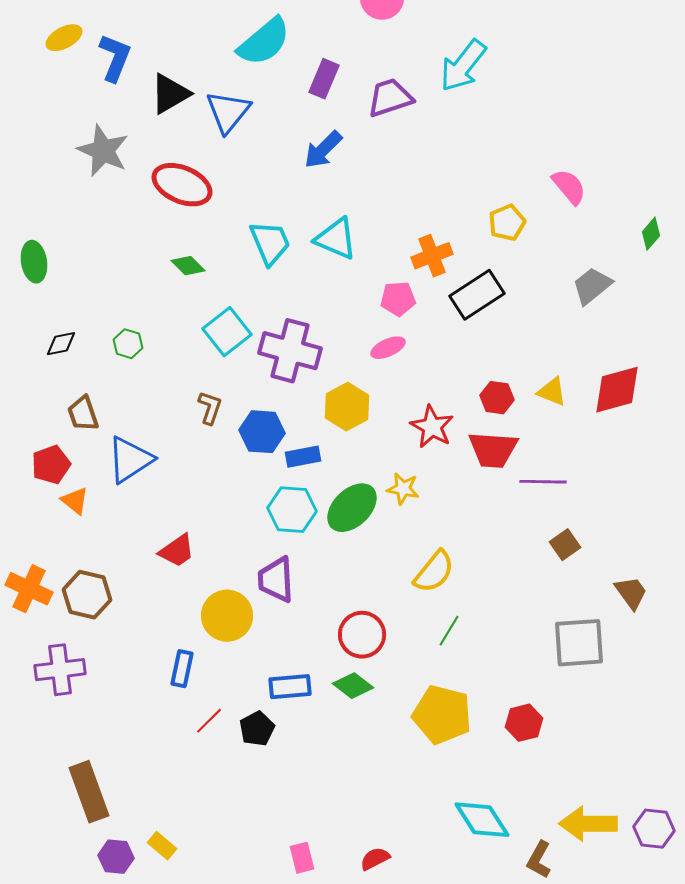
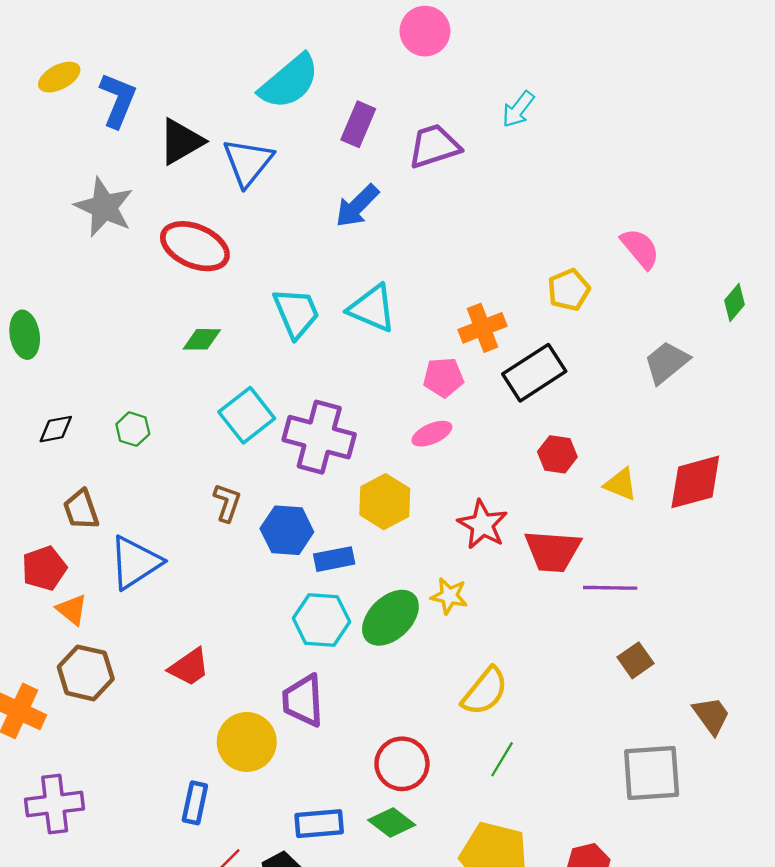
cyan arrow: (463, 66) -> (518, 109), size x0.6
green diamond: (188, 266) -> (202, 339), turned -44
red hexagon: (497, 398) -> (557, 454), moved
brown hexagon: (87, 595) -> (86, 673), moved

